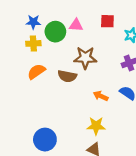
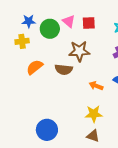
red square: (107, 21) -> (89, 23), moved
pink triangle: (76, 25) -> (69, 21), turned 40
yellow cross: (33, 43) -> (22, 41), moved

